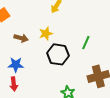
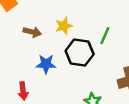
green line: (86, 43) -> (105, 36), moved
blue star: (16, 65) -> (46, 64), moved

